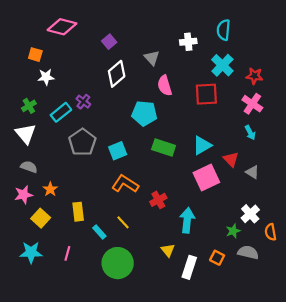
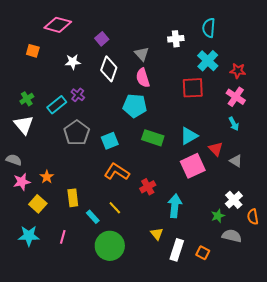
white diamond: (117, 74) -> (109, 69), turned -30
white star: (46, 77) -> (73, 62), moved
pink semicircle: (165, 86) -> (143, 78), moved
gray semicircle: (29, 167) -> (14, 160), moved
orange square: (217, 258) -> (203, 253), moved

